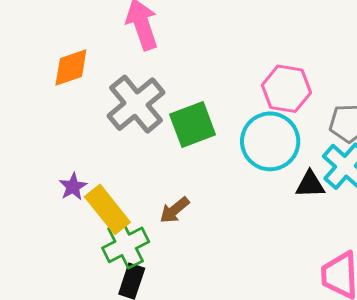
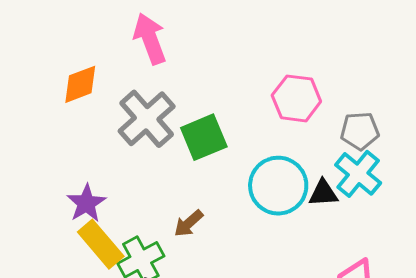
cyan circle: (270, 141) -> (278, 186), moved
purple star: (73, 187) -> (86, 203), size x1.4
yellow rectangle: (107, 209) -> (101, 244), moved

